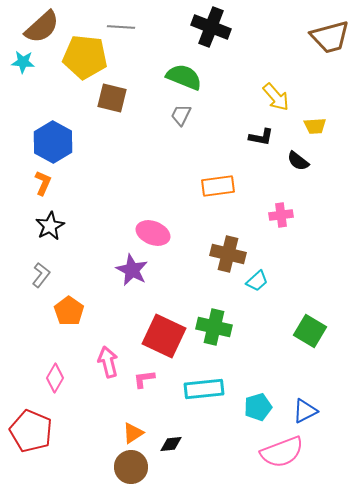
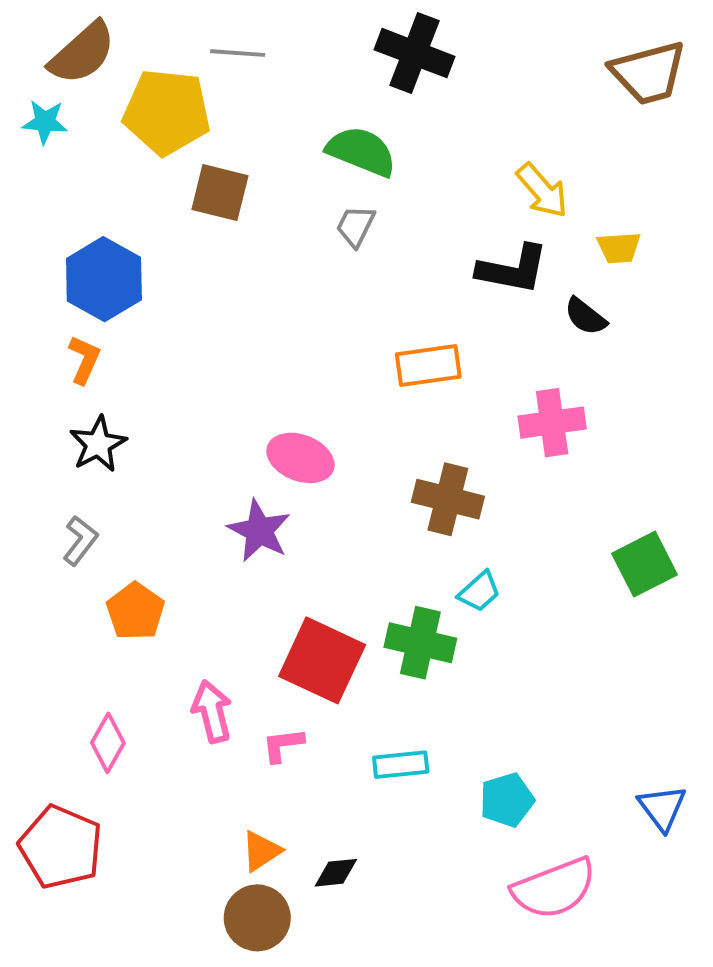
black L-shape: (261, 137) -> (513, 269), size x1.5
pink cross: (281, 215) -> (552, 423), size x1.4
cyan trapezoid: (257, 281) -> (479, 592), moved
green square: (310, 331) -> (644, 564), moved, turned 32
cyan rectangle: (204, 389) -> (401, 765), size x0.7
blue triangle: (305, 411) -> (662, 808), moved, turned -40

